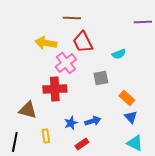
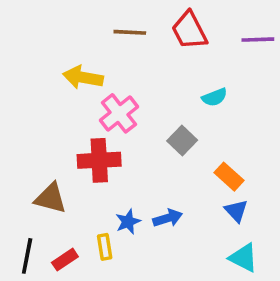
red trapezoid: (83, 42) -> (189, 30), moved
gray square: (101, 78) -> (182, 140), turned -35
yellow rectangle: (46, 136) -> (105, 247), moved
red rectangle: (82, 144) -> (65, 260), moved

